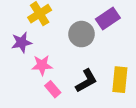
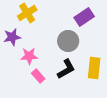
gray circle: (82, 34) -> (68, 41), moved

